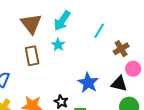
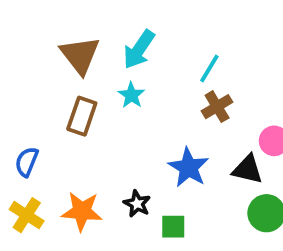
brown cross: (121, 49) -> (217, 107), moved
brown rectangle: (32, 56) -> (82, 116), turned 30

